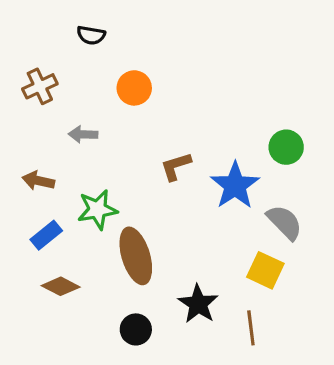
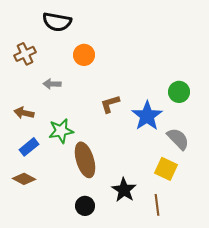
black semicircle: (91, 35) -> (57, 22), size x1.6
brown diamond: (61, 286) -> (24, 179), moved

